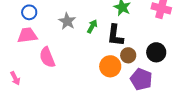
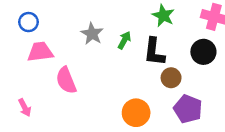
blue circle: (29, 12) -> (29, 22), moved
black circle: (156, 52) -> (203, 52), moved
orange circle: (110, 66) -> (136, 113), moved

